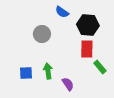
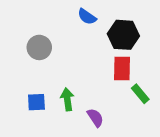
gray circle: (42, 34) -> (39, 47), moved

